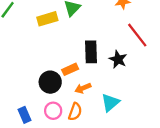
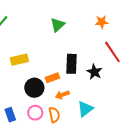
yellow rectangle: (47, 19) -> (19, 60), moved
orange semicircle: (75, 112) -> (54, 115), turned -35

